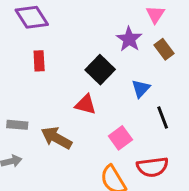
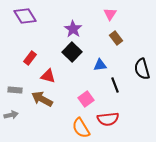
purple star: (129, 39) -> (73, 29), moved
red rectangle: (39, 61) -> (30, 58), moved, turned 40
blue triangle: (141, 88) -> (100, 65), turned 40
red triangle: (86, 104) -> (48, 76), moved

